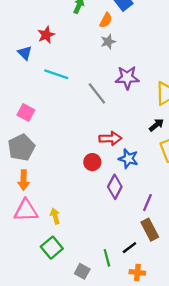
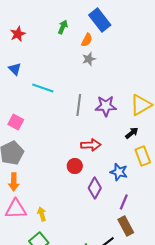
red star: (46, 35) -> (18, 34), moved
purple star: (127, 78) -> (106, 106), moved
gray line: (97, 93) -> (79, 105), turned 45
blue star: (128, 159) -> (119, 172), moved

